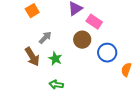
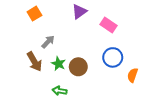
pink rectangle: (94, 22) -> (109, 25), moved
brown circle: (82, 40) -> (78, 67), moved

